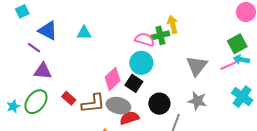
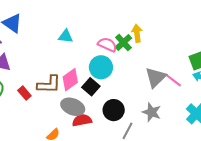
cyan triangle: (84, 33) -> (66, 36), moved
green cross: (160, 35) -> (123, 42), turned -36
pink line: (229, 65) -> (173, 80), moved, turned 54
brown L-shape: (93, 103) -> (49, 84), moved

